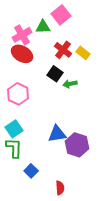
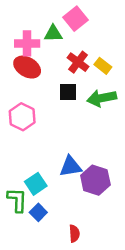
pink cross: (22, 35) -> (27, 43), turned 30
black square: (55, 74) -> (68, 92), turned -35
green arrow: (70, 84) -> (102, 98), moved, size x1.6
cyan square: (14, 129) -> (36, 184), moved
green L-shape: (14, 148) -> (17, 200), moved

